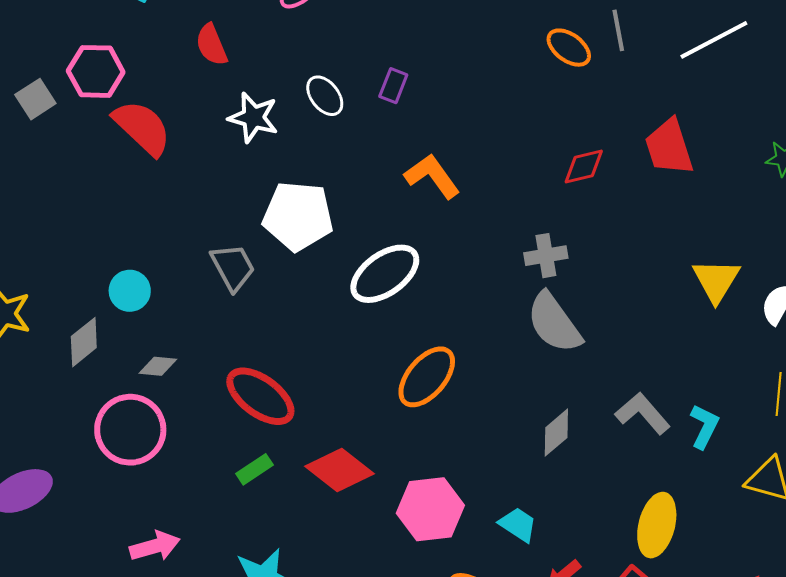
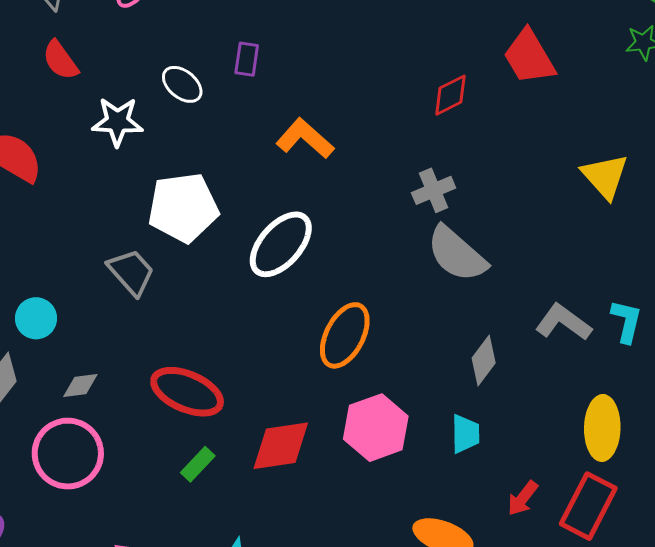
red diamond: (340, 470) -> (281, 446), turned -34
pink hexagon: (430, 509) -> (376, 428), moved
cyan trapezoid: (518, 525) -> (465, 434), moved, turned 69

